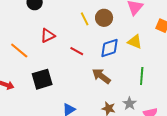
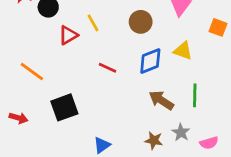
yellow line: (85, 19) -> (93, 23), moved
red triangle: (48, 36) -> (68, 35), moved
brown arrow: (101, 76) -> (161, 100), moved

